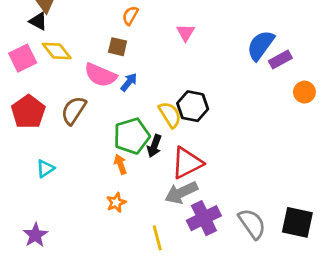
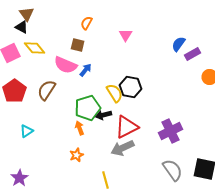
blue semicircle: (261, 45) -> (179, 44), size x0.7
black arrow: (154, 146) -> (104, 115), turned 56
purple cross: (204, 218) -> (171, 131), moved

